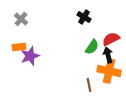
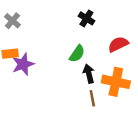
green semicircle: (92, 47) -> (77, 54), moved
black arrow: (108, 55) -> (89, 74), moved

